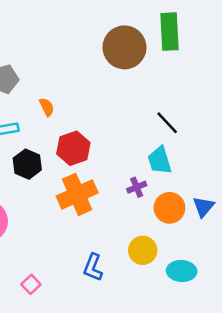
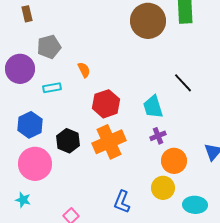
cyan trapezoid: (160, 160) -> (153, 107), moved
black hexagon: (27, 164) -> (68, 141), moved
orange circle: (169, 208) -> (174, 161), moved

